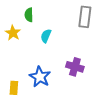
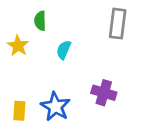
yellow rectangle: (14, 88) -> (19, 111), moved

